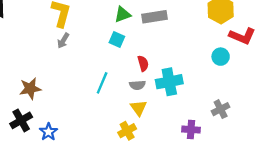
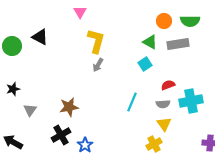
green triangle: (123, 14) -> (150, 42), turned 49
cyan square: (117, 40) -> (145, 64), turned 32
red semicircle: (143, 63) -> (168, 85), turned -96

